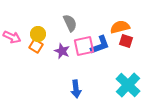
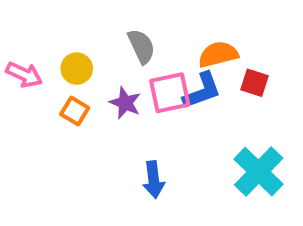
orange semicircle: (120, 27) -> (218, 54), moved
orange square: (36, 46) -> (75, 111), moved

